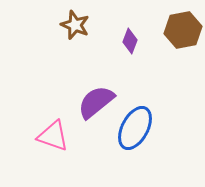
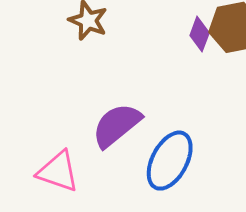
purple diamond: (130, 41) -> (200, 34), moved

